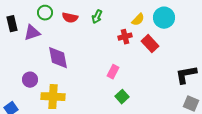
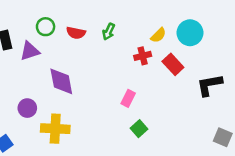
black L-shape: (186, 75) -> (209, 85), moved

